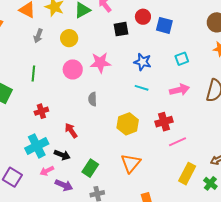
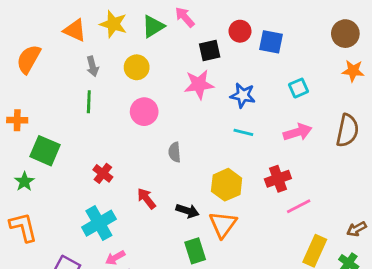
gray arrow: (38, 36) -> (92, 66), turned -32
pink star: (100, 63) -> (199, 84), moved
green line: (33, 73) -> (89, 102), moved
red cross: (41, 111) -> (103, 173), turned -32
black arrow: (62, 155) -> (187, 211), moved
orange triangle: (131, 163) -> (223, 224), moved
green rectangle: (90, 168) -> (195, 251), moved, turned -48

